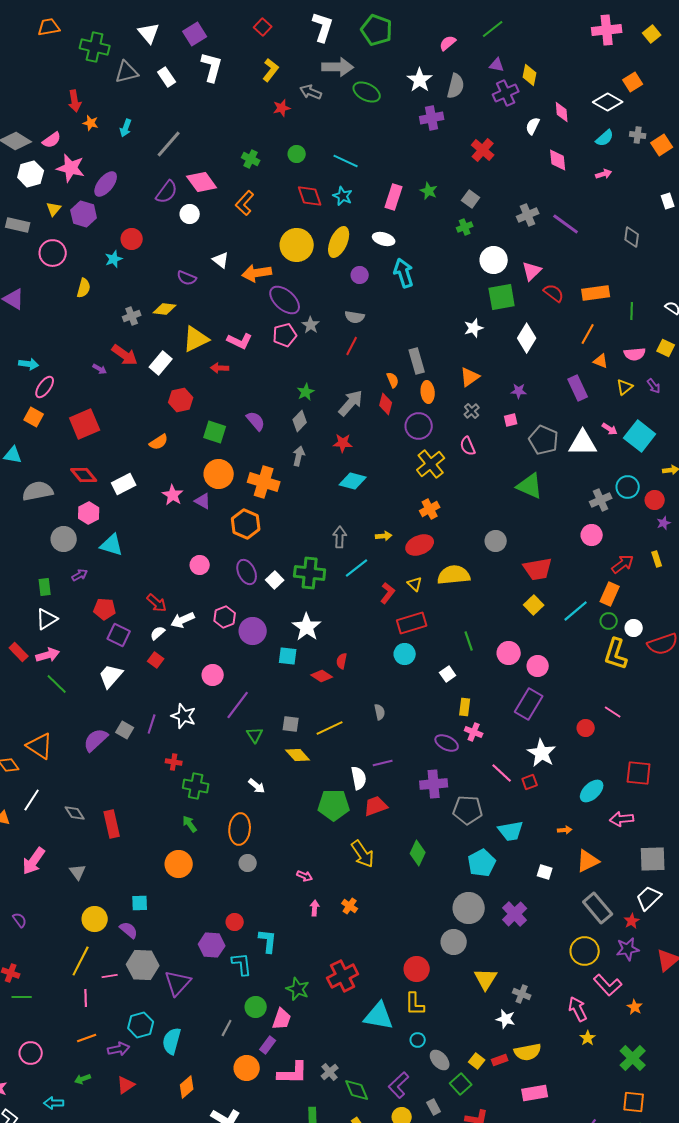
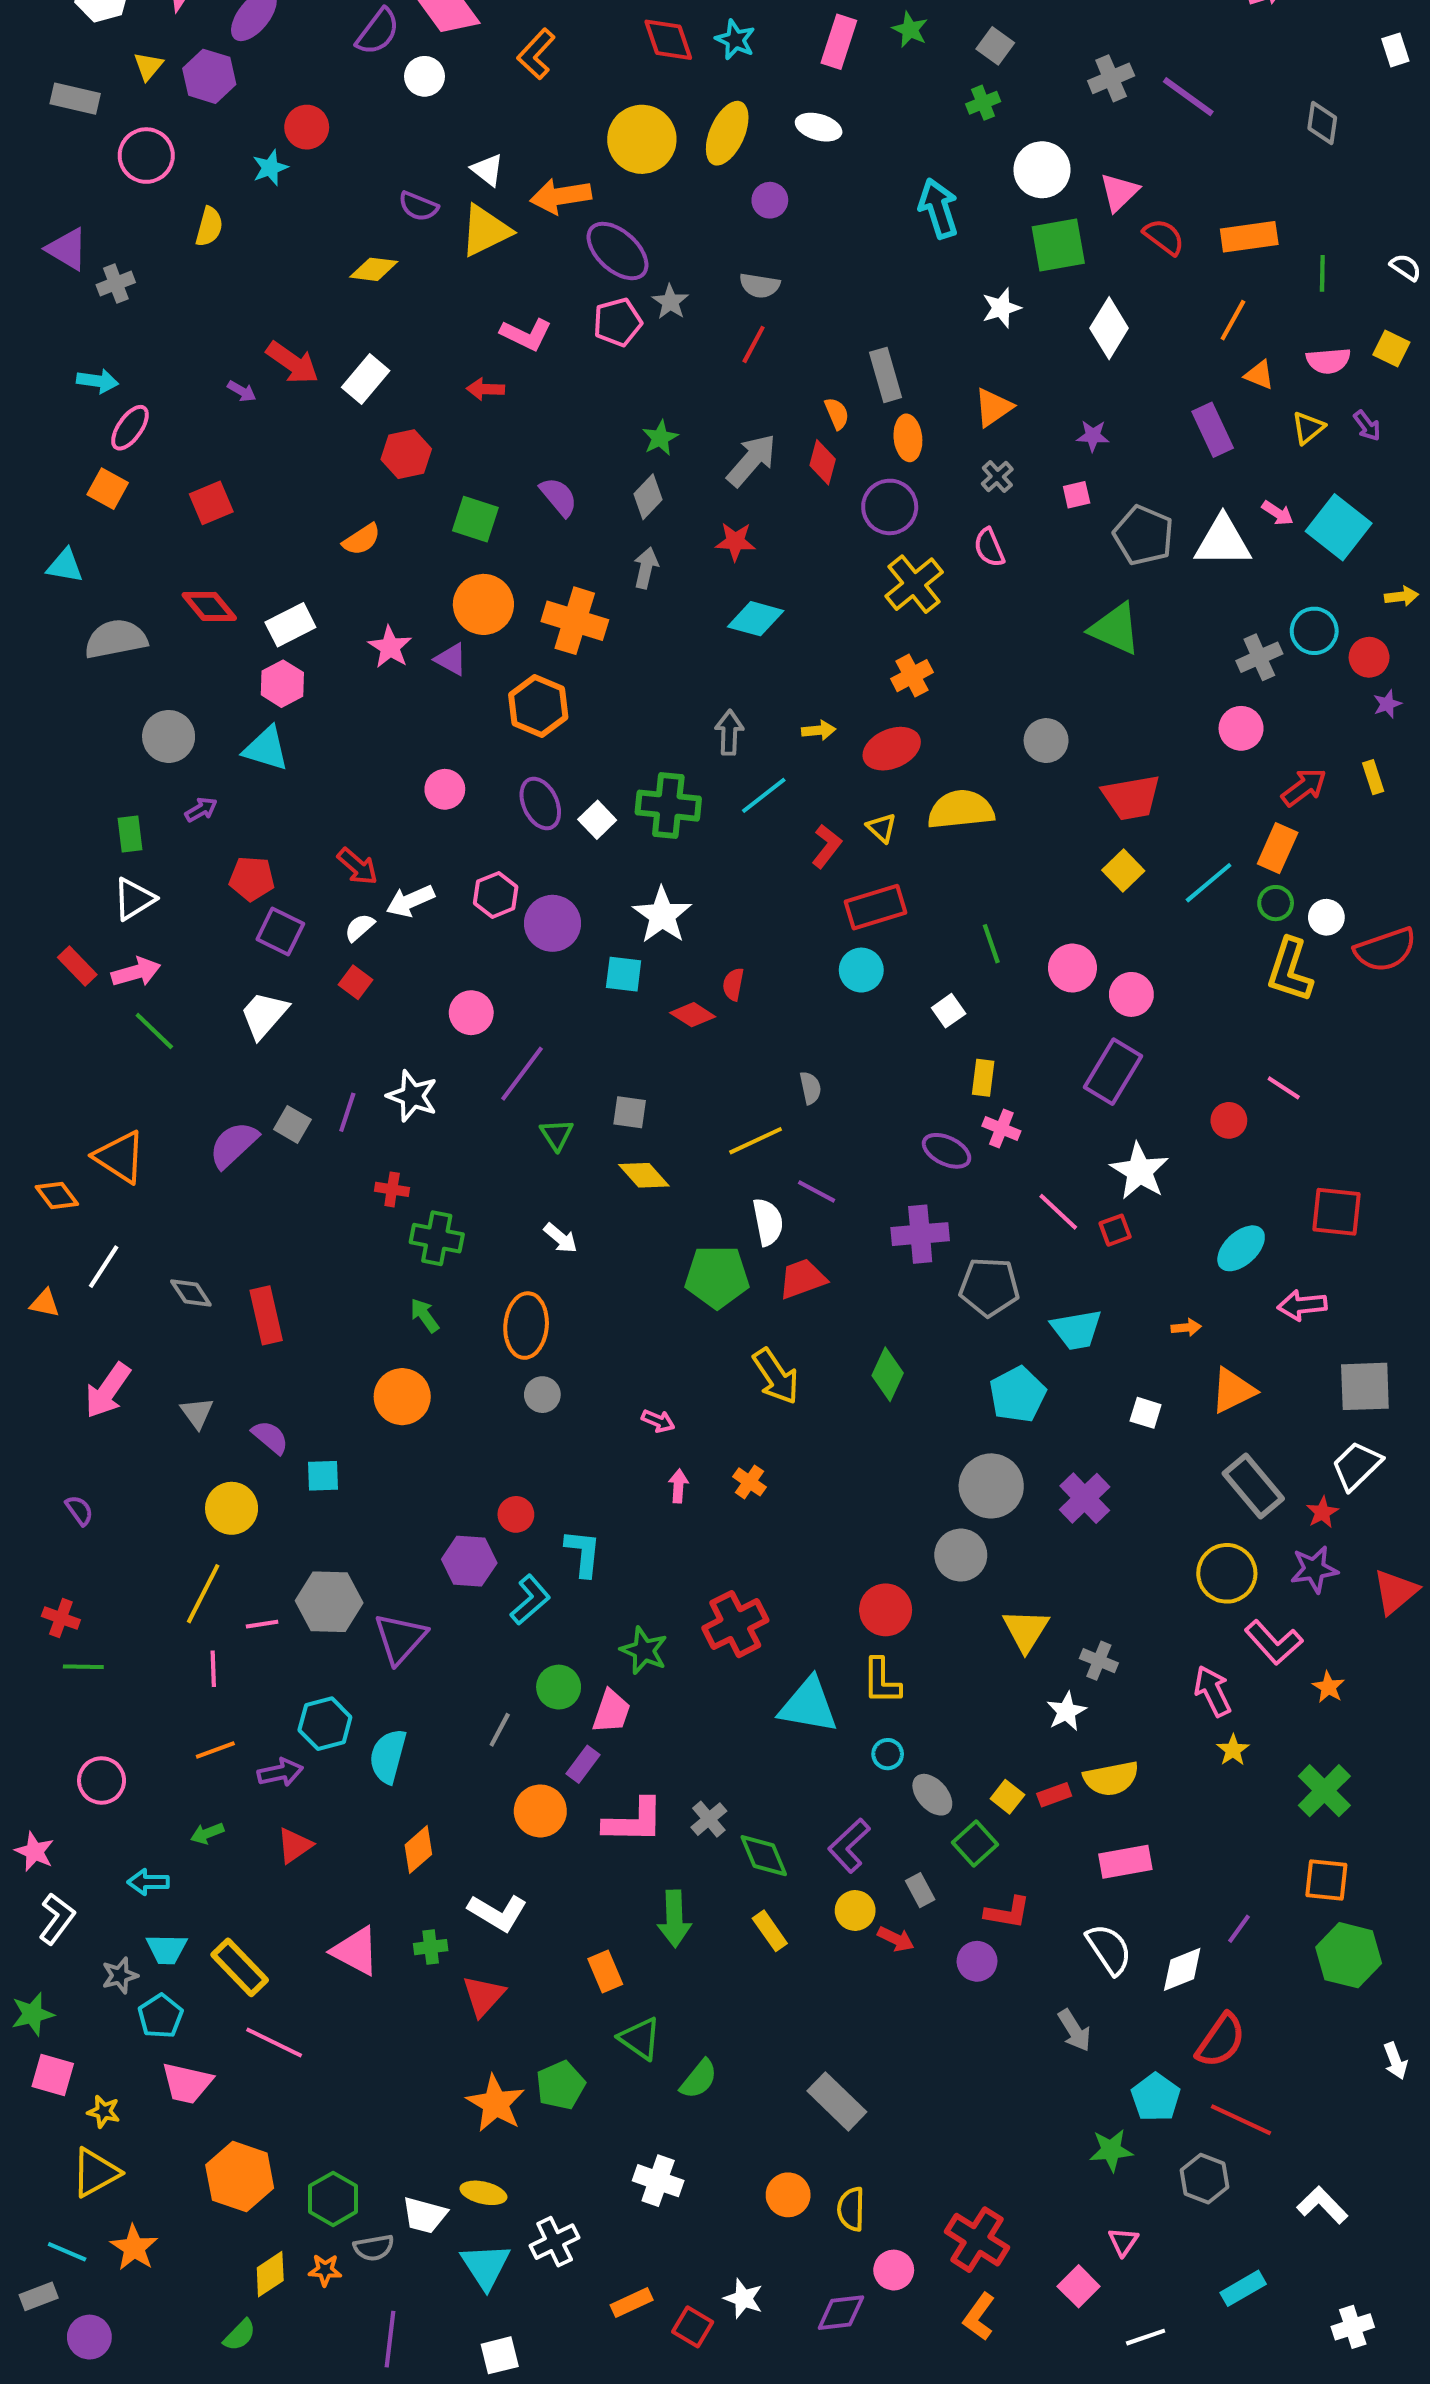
cyan arrow: (404, 273) -> (938, 208), moved
gray cross: (132, 316) -> (116, 284), moved
yellow triangle: (196, 339) -> (485, 231), moved
red square: (85, 424) -> (211, 503), size x0.7
pink hexagon: (89, 513) -> (282, 684), moved
yellow line: (330, 728) -> (756, 1141), moved
purple line: (383, 763) -> (817, 1191), turned 42
purple semicircle: (129, 930) -> (270, 1437), moved
cyan L-shape: (242, 964) -> (530, 1600), turned 55
white star: (506, 1019) -> (1066, 1711), turned 30

